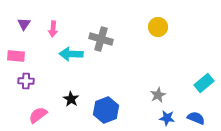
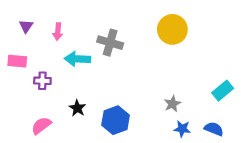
yellow circle: (158, 27) -> (172, 29), size x1.4
purple cross: (26, 81) -> (42, 81), moved

